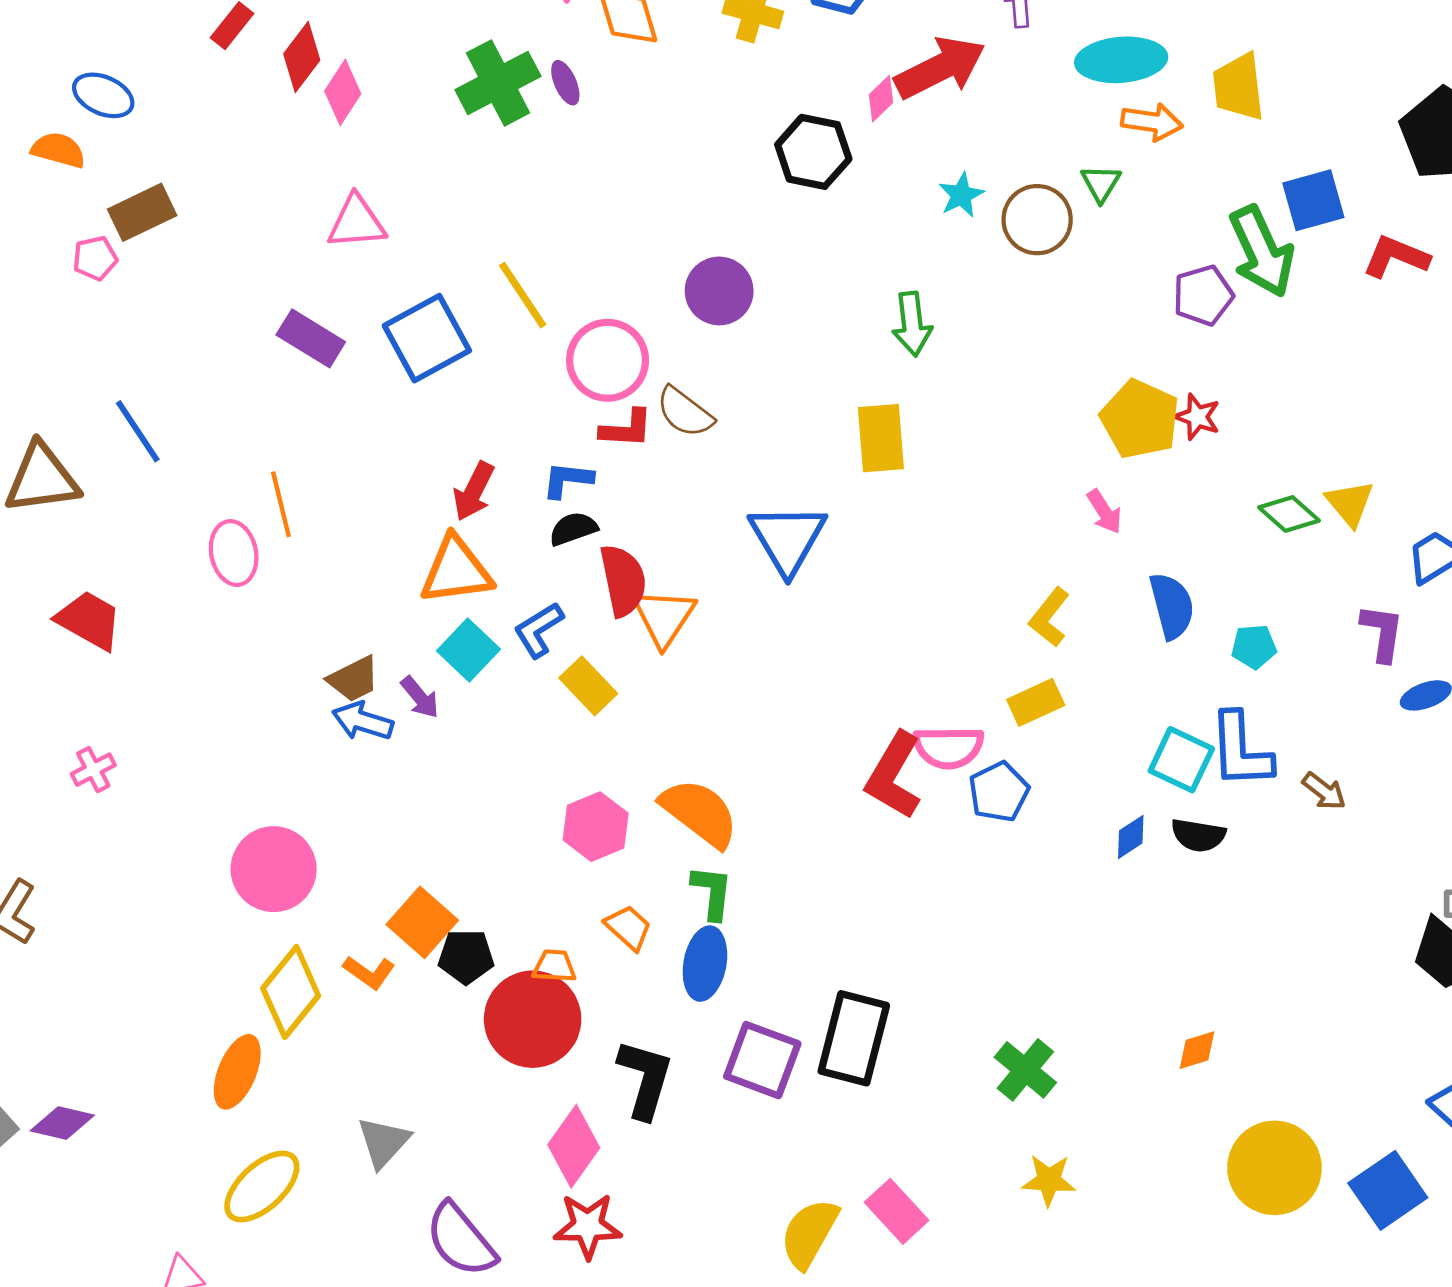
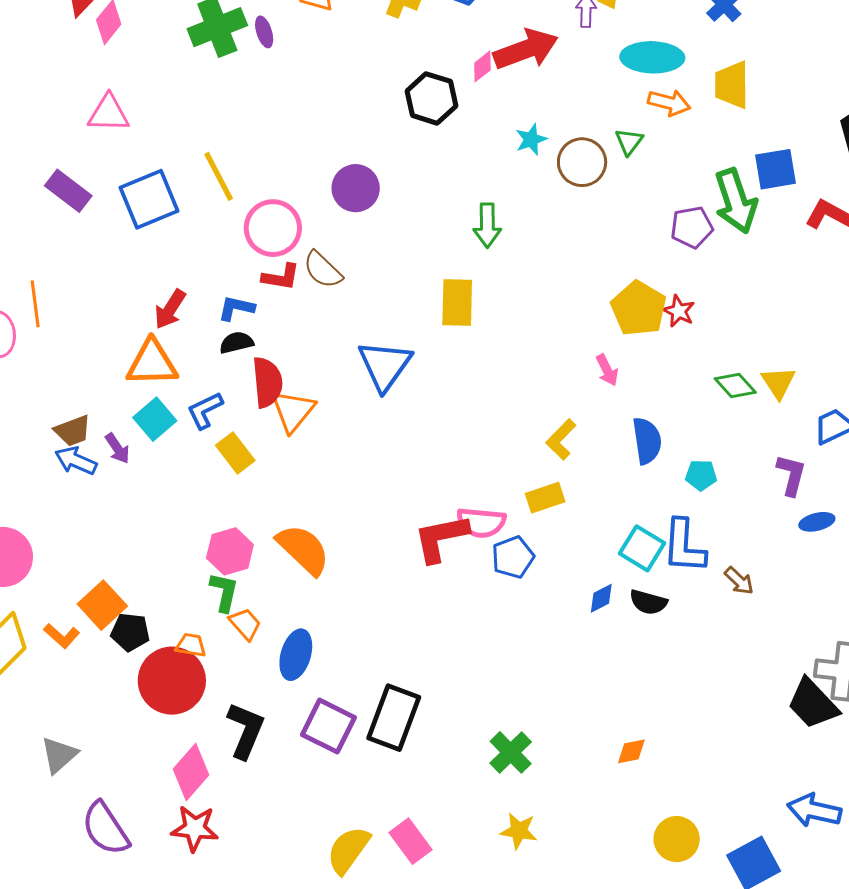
red L-shape: (894, 776) -> (441, 538), turned 42
green L-shape: (712, 892) -> (224, 592), moved
yellow circle: (1275, 1168) -> (677, 839), size x0.7

